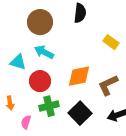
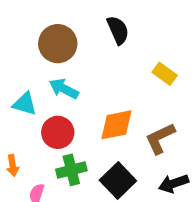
black semicircle: (80, 13) -> (118, 30), turned -30

